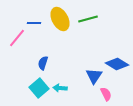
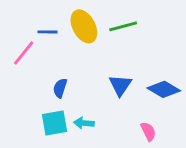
blue triangle: (94, 76) -> (120, 85), moved
cyan square: (39, 88) -> (54, 123), turned 30

